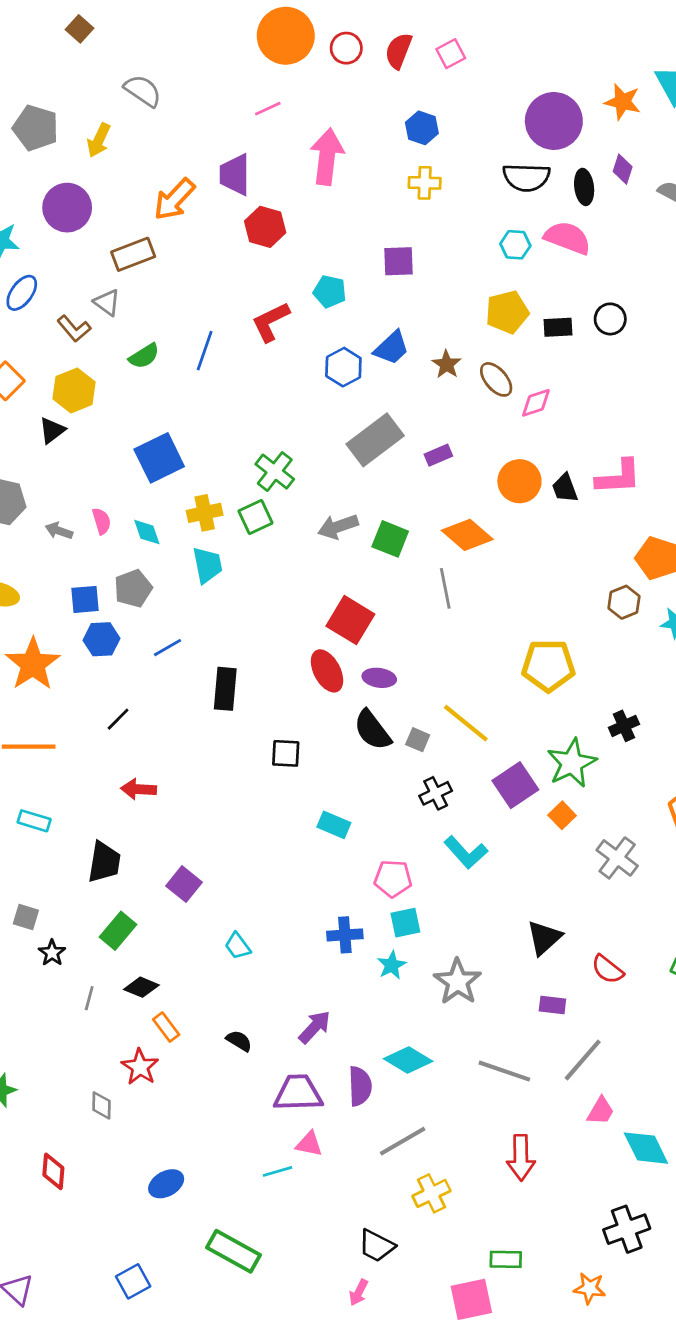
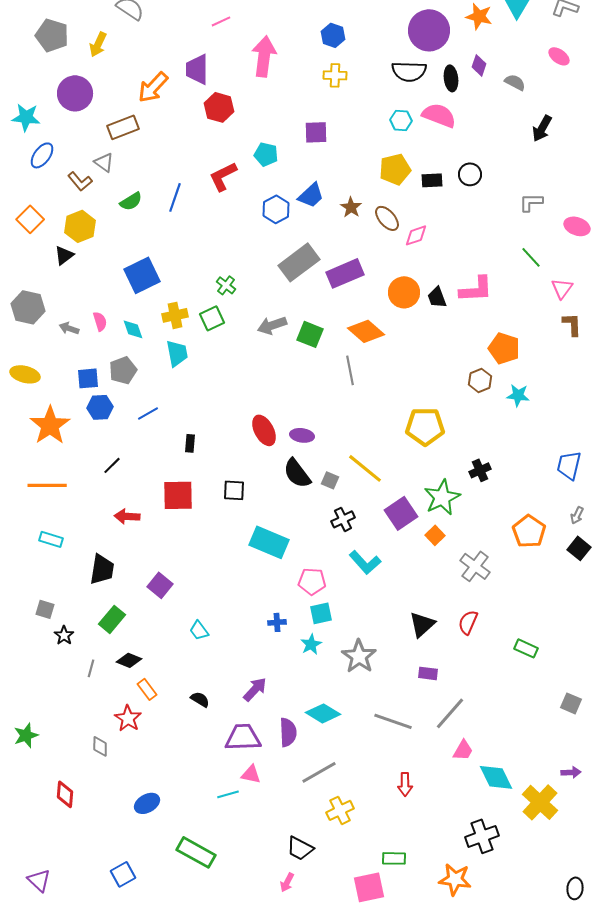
purple rectangle: (438, 455) -> (345, 273), size x1.8
green cross: (275, 472) -> (226, 285), size x0.7
red square: (350, 620) -> (178, 495), moved, turned -32
black rectangle: (225, 689) -> (190, 443), size x0.6
cyan rectangle: (334, 825) -> (269, 542), size x1.6
blue cross: (345, 935) -> (277, 622), size x0.7
red semicircle: (607, 969) -> (468, 622), moved, turned 75
red arrow: (521, 1158) -> (405, 784), size x0.7
orange star: (590, 1288) -> (455, 879), size x1.4

